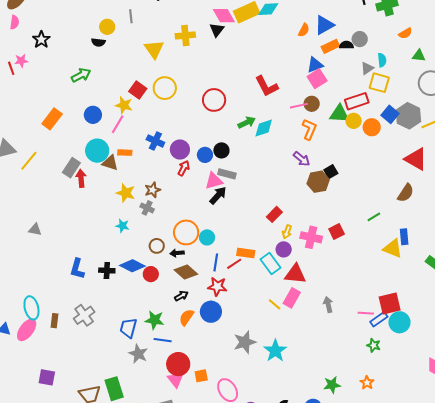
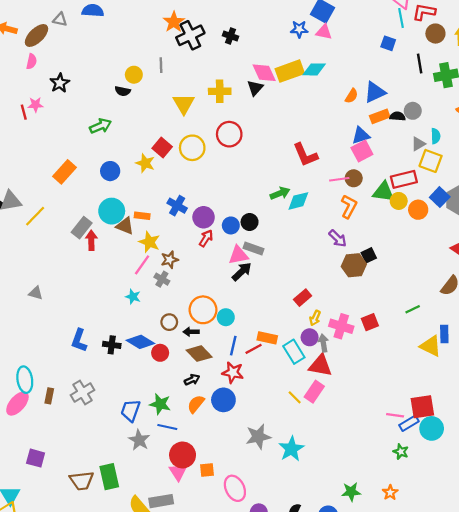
red circle: (214, 100) -> (229, 134), moved
pink line: (118, 124) -> (142, 265), moved
yellow star: (126, 193) -> (149, 242), moved
gray arrow: (328, 305) -> (323, 343), moved

